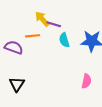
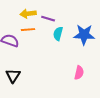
yellow arrow: (42, 19) -> (28, 14), moved, turned -56
cyan semicircle: (64, 40) -> (58, 34), turned 32

